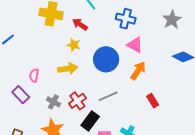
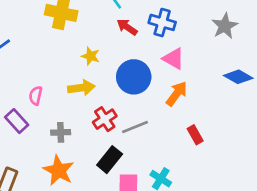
red arrow: (80, 24) -> (127, 27), moved
red cross: (77, 101) -> (105, 119), moved
gray cross: (53, 102) -> (61, 132), turned -32

